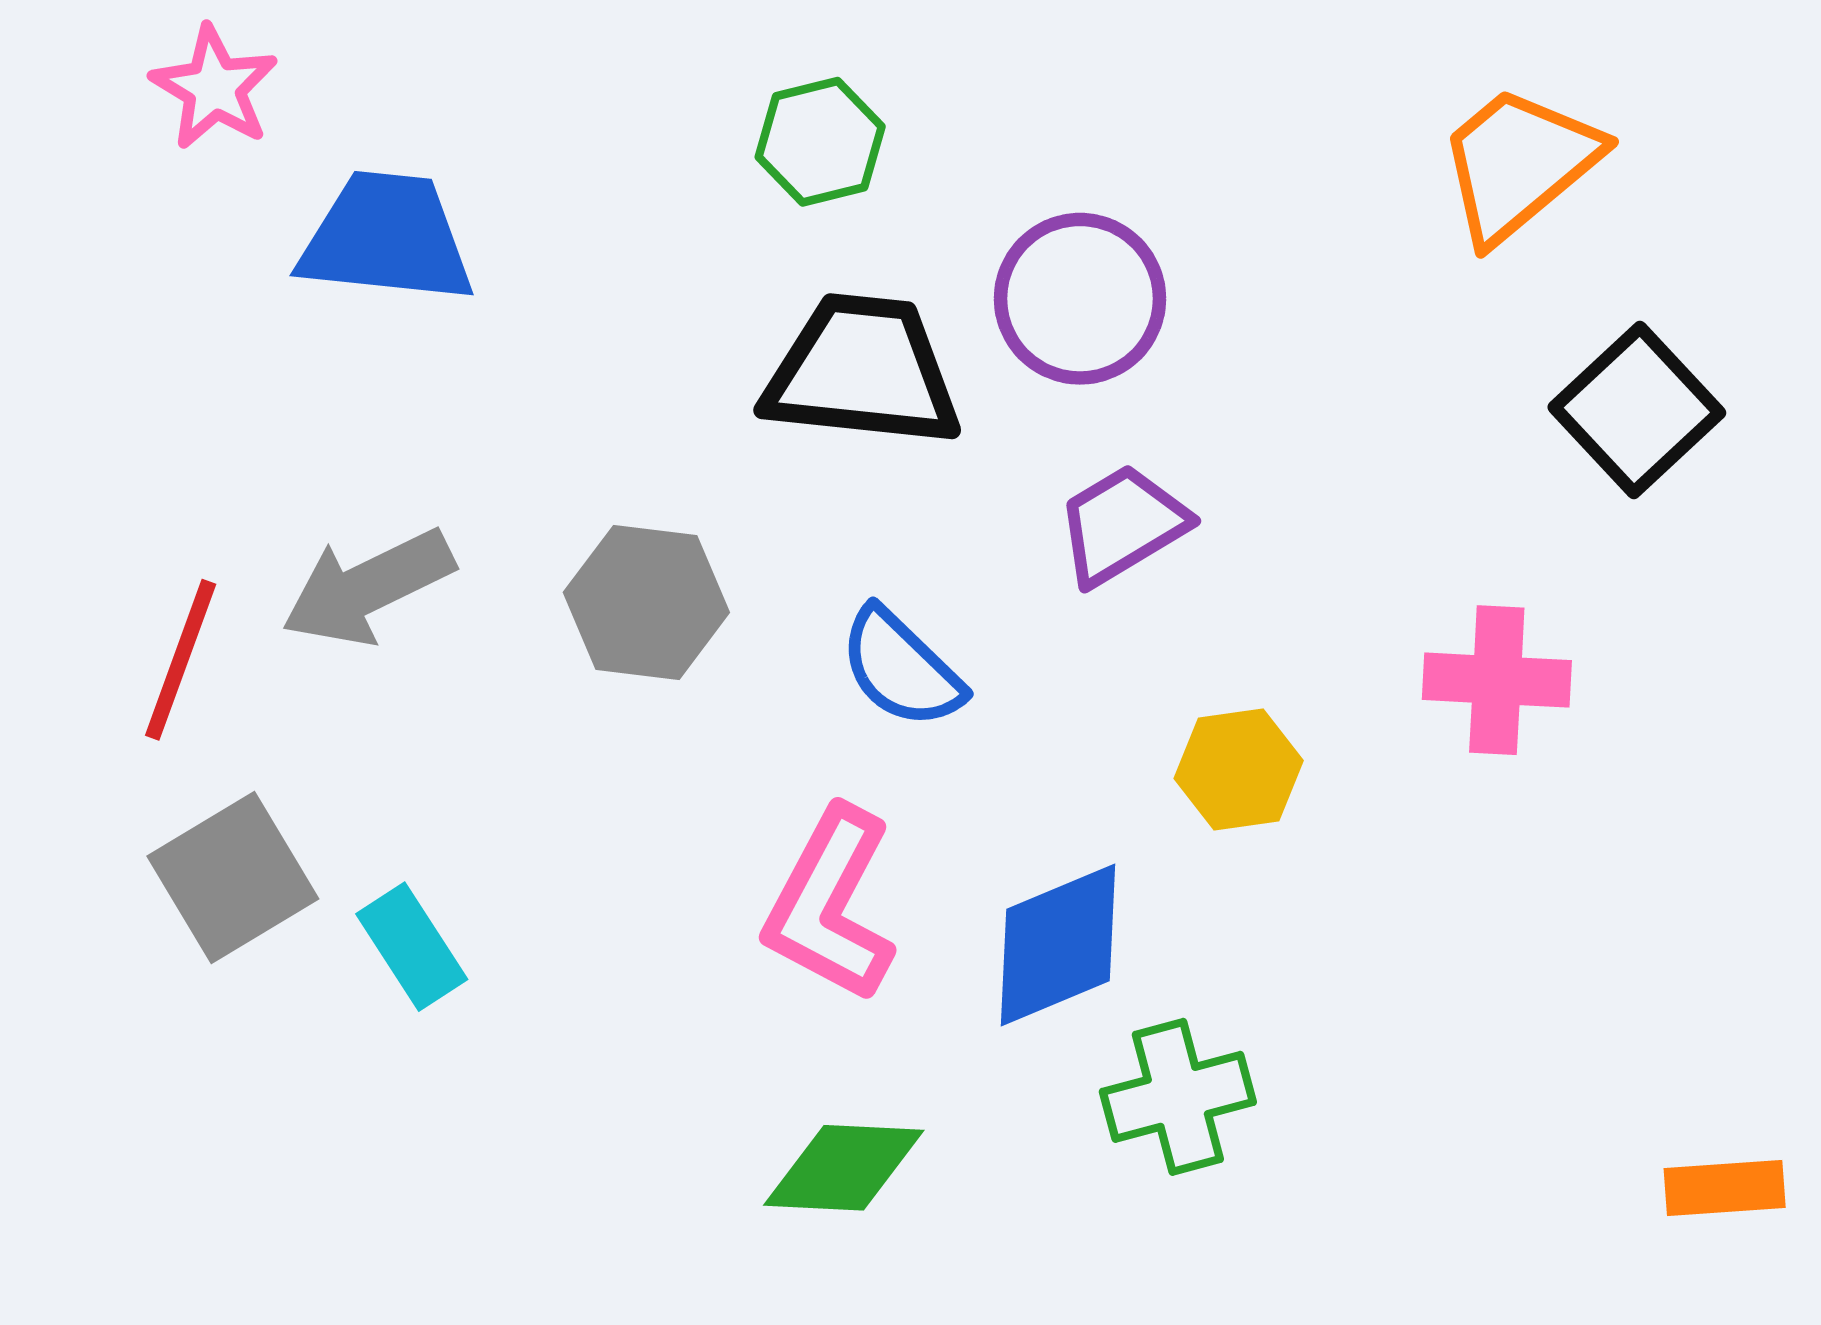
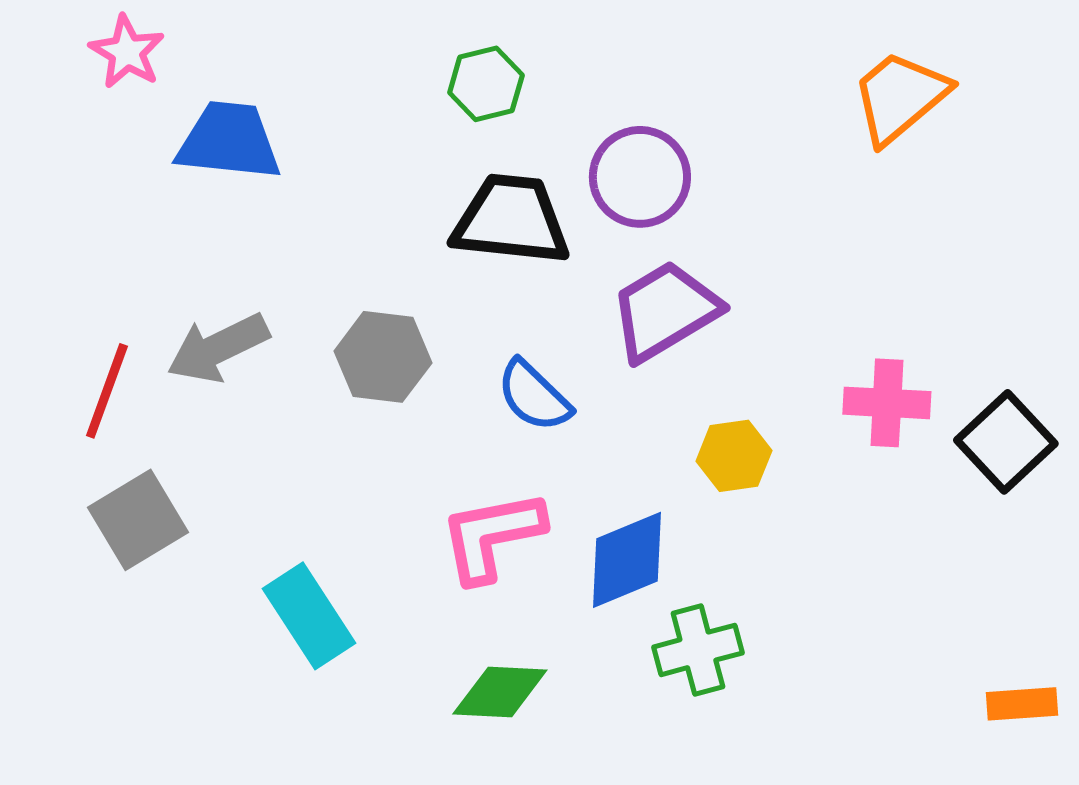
black square: (1637, 410) -> (1006, 442), moved
purple trapezoid: (1122, 525) -> (665, 311), size x1.4
pink L-shape: (830, 905) -> (492, 536), turned 51
cyan rectangle: (412, 947) -> (309, 616), moved, size x1.4

